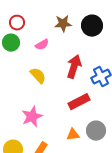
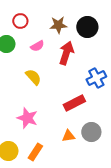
red circle: (17, 23) -> (20, 21), moved
red arrow: (74, 67) -> (66, 53), moved
pink star: (32, 117) -> (27, 118), turned -30

